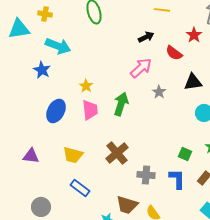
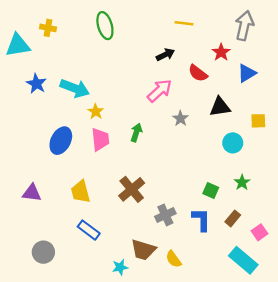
cyan arrow: (58, 46) -> (75, 88), moved
blue star: (42, 70) -> (36, 84), moved
green arrow: (121, 104) -> (136, 132), size x0.7
yellow trapezoid: (73, 155) -> (81, 192), turned 60
gray cross: (146, 175) -> (165, 215), turned -30

